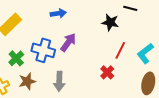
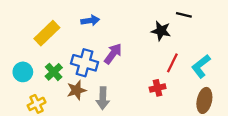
blue arrow: (58, 13) -> (90, 21), moved
red cross: (107, 72) -> (158, 88), turned 32
brown star: (27, 81) -> (77, 90), moved

